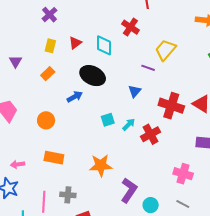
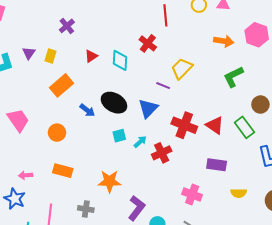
yellow rectangle: (50, 46) -> (50, 56), moved
purple triangle: (15, 61) -> (29, 53), moved
orange rectangle: (48, 74) -> (61, 85), size x1.6
black ellipse: (93, 76) -> (114, 103), moved
blue triangle: (135, 91) -> (148, 108), size x1.5
blue arrow: (75, 97) -> (87, 110), turned 63
gray cross: (68, 195) -> (86, 209), moved

